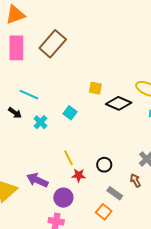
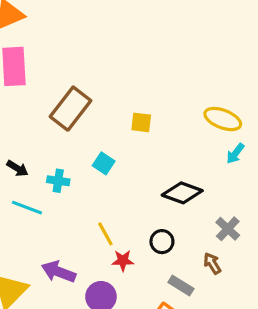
brown rectangle: (53, 44) -> (71, 109), moved
cyan line: (29, 95) -> (27, 208), moved
black diamond: (119, 103) -> (182, 193), moved
cyan cross: (40, 122) -> (58, 181), turned -32

